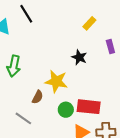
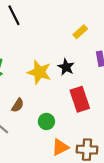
yellow star: (56, 81) -> (39, 72), moved
red rectangle: (89, 107) -> (80, 99), moved, turned 60

